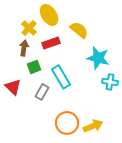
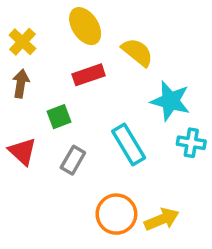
yellow cross: (29, 28) -> (22, 42), moved
brown arrow: (24, 48) -> (21, 84), moved
cyan rectangle: (61, 77) -> (129, 144), moved

